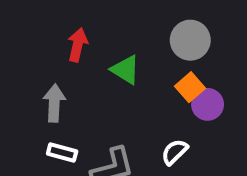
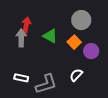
orange square: (190, 87) -> (74, 42), moved
gray arrow: (54, 103) -> (21, 38), moved

